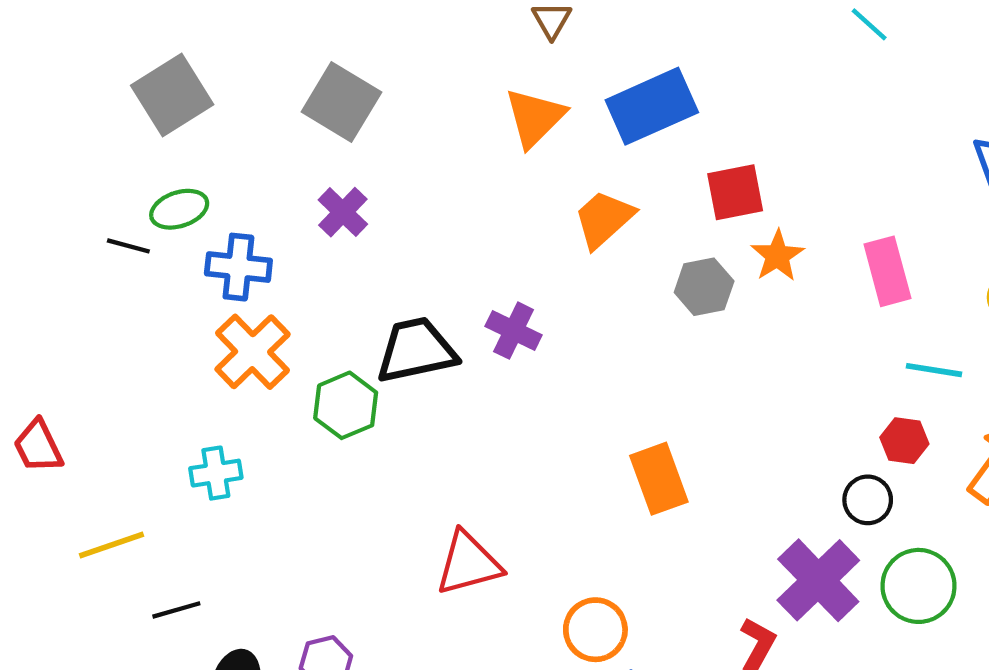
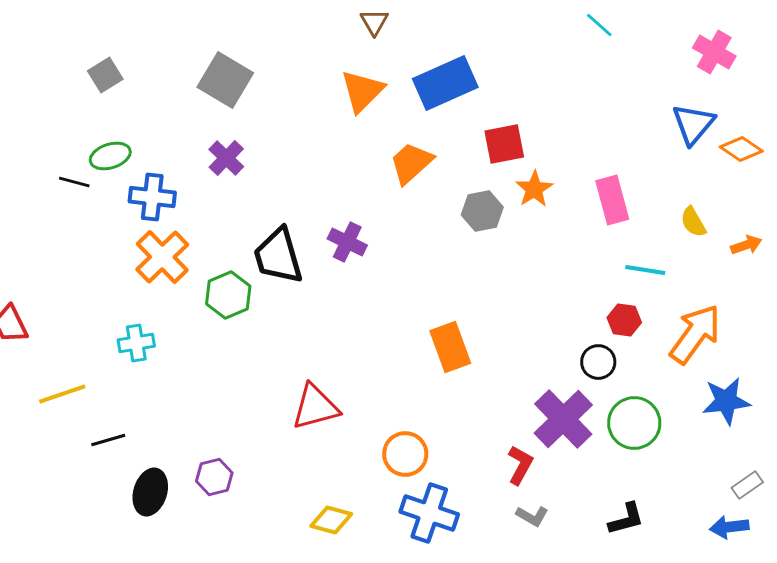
gray square: (172, 95) -> (105, 75), size x0.6
black trapezoid: (416, 350) -> (278, 256), turned -94

